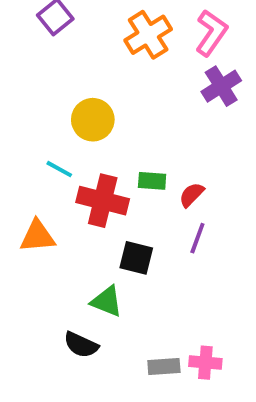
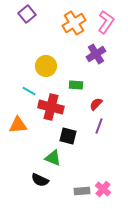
purple cross: (221, 86) -> (96, 54), moved
green rectangle: (152, 181) -> (76, 85), moved
pink cross: (205, 363) -> (103, 189), turned 35

